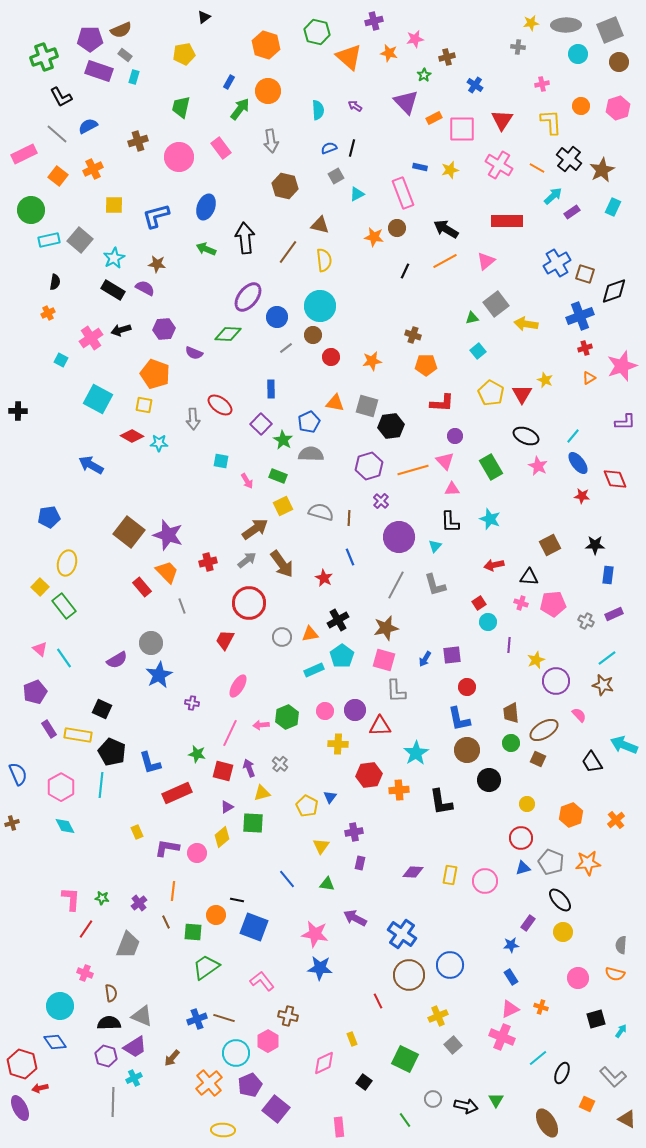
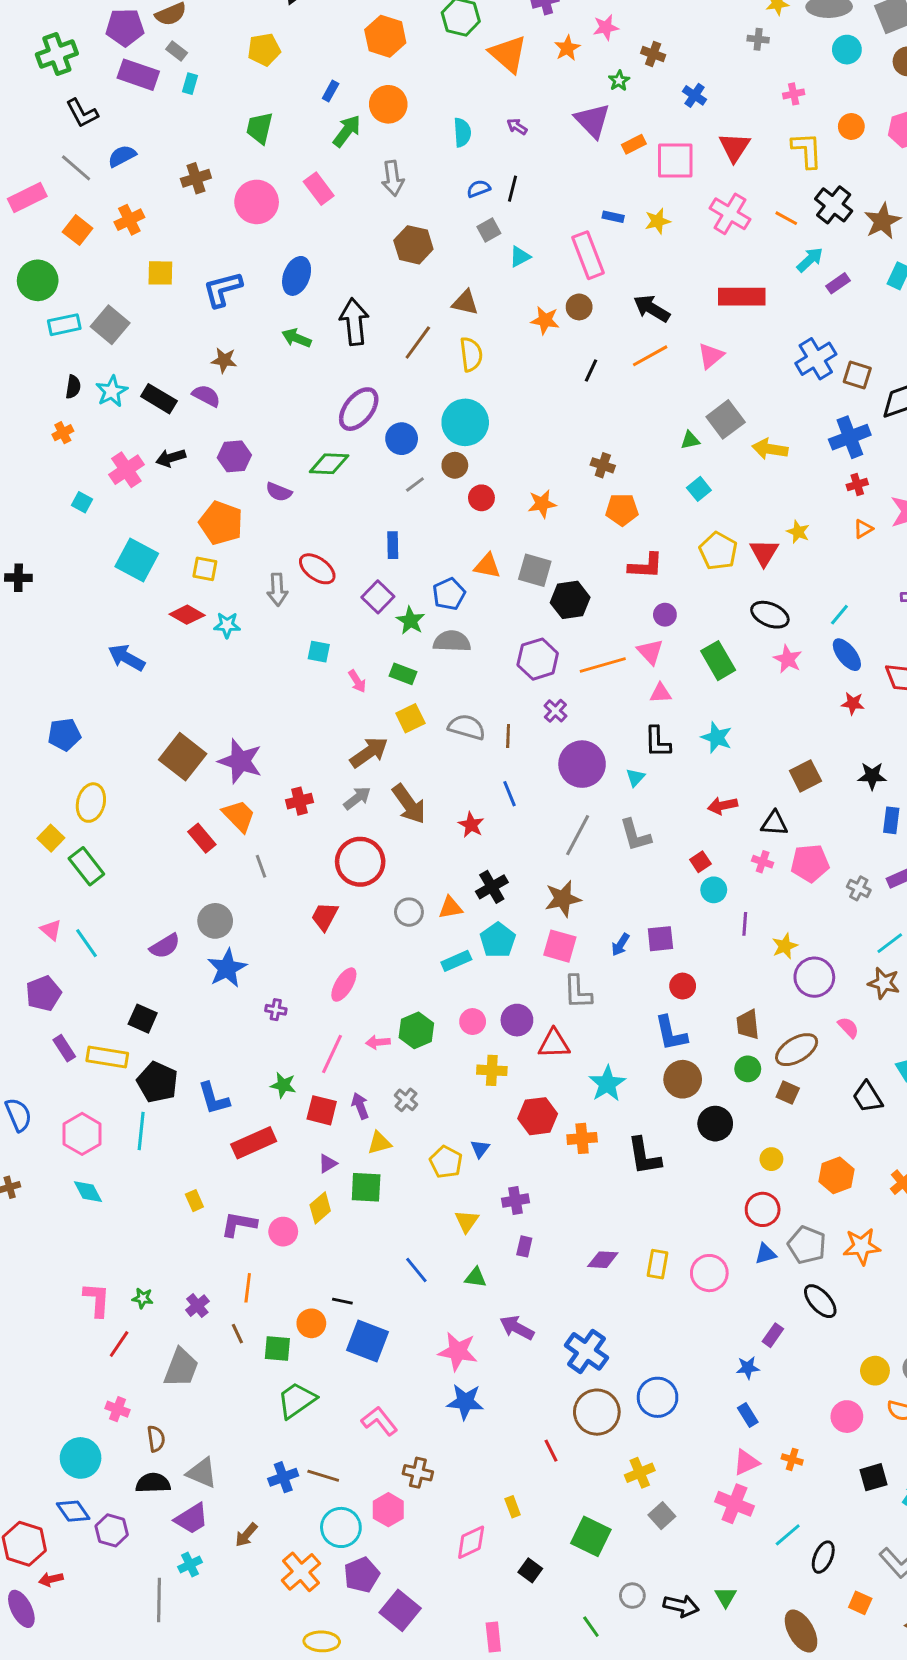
orange star: (389, 53) -> (567, 48), turned 30
brown cross: (447, 57) -> (653, 54), turned 35
cyan star: (114, 258) -> (112, 391), moved
yellow circle: (563, 932) -> (875, 1371), moved
purple hexagon: (106, 1056) -> (112, 1530), moved

